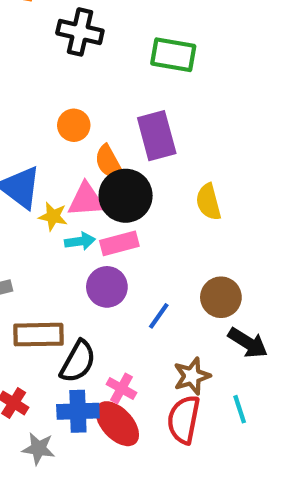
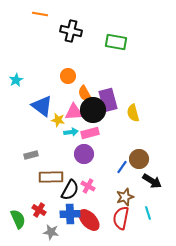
purple rectangle: (157, 136) -> (108, 100), moved
blue line: (159, 316) -> (122, 167), moved
pink cross: (121, 388) -> (88, 186), moved

